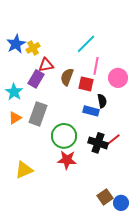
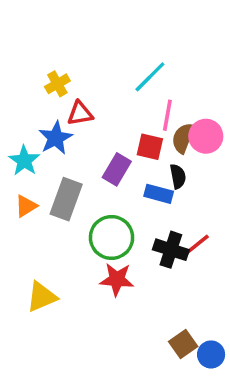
blue star: (16, 44) -> (56, 138), moved
brown semicircle: (67, 77) -> (183, 138), moved
purple rectangle: (36, 79) -> (117, 169), moved

